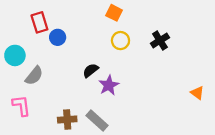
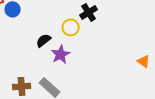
yellow circle: (120, 41) -> (71, 27), moved
black cross: (160, 41) -> (89, 12), moved

